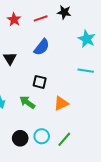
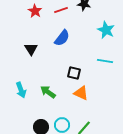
black square: (40, 82) -> (74, 73), moved
orange triangle: (61, 103) -> (81, 93), turned 49

